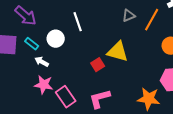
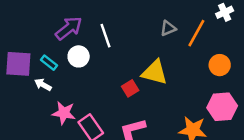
purple arrow: (26, 16) -> (69, 28), moved, turned -80
white arrow: (42, 62) -> (43, 85), moved

